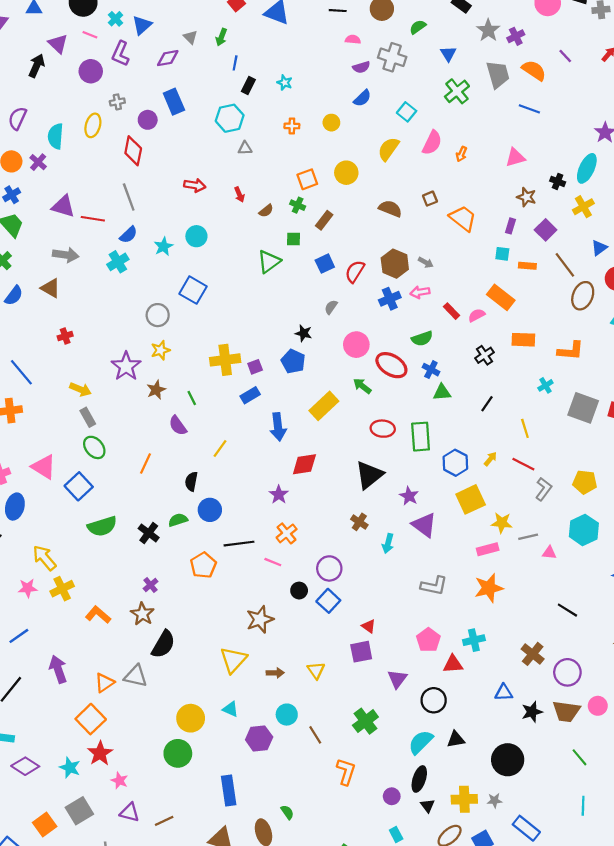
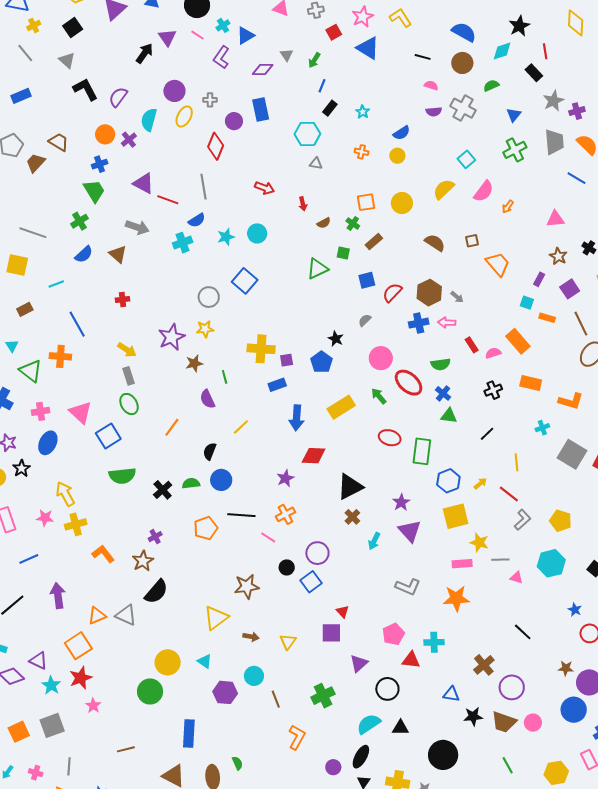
purple circle: (91, 71) -> (174, 91), moved
blue semicircle: (362, 98) -> (402, 133), moved
black triangle: (369, 475) -> (350, 487), moved
purple triangle: (130, 812) -> (38, 661), moved

